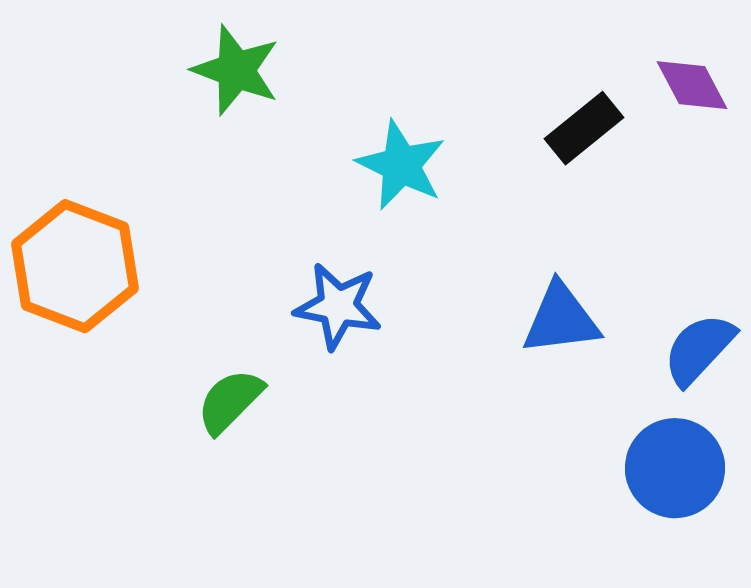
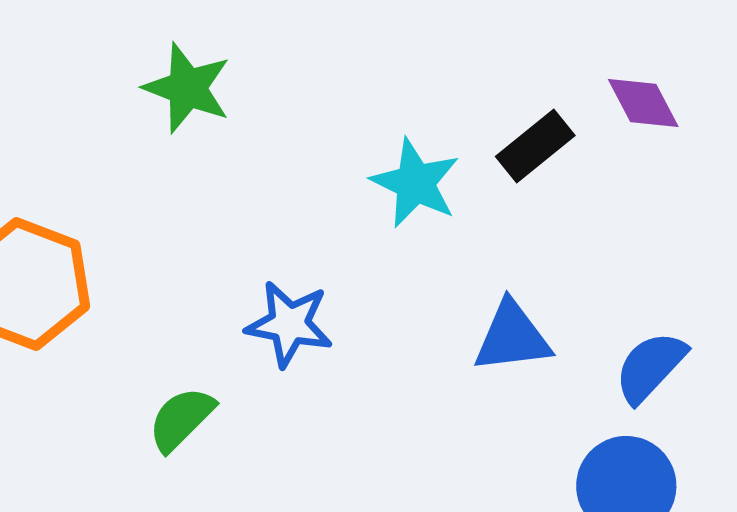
cyan star: (401, 165) -> (415, 183), moved

